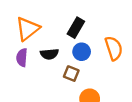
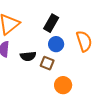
black semicircle: (49, 54) -> (28, 56), moved

